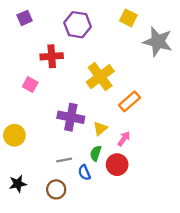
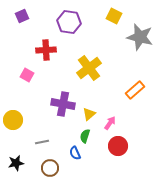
orange rectangle: (129, 101) -> (135, 90), moved
gray line: (64, 160) -> (42, 142), moved
red circle: (117, 165) -> (118, 146), moved

